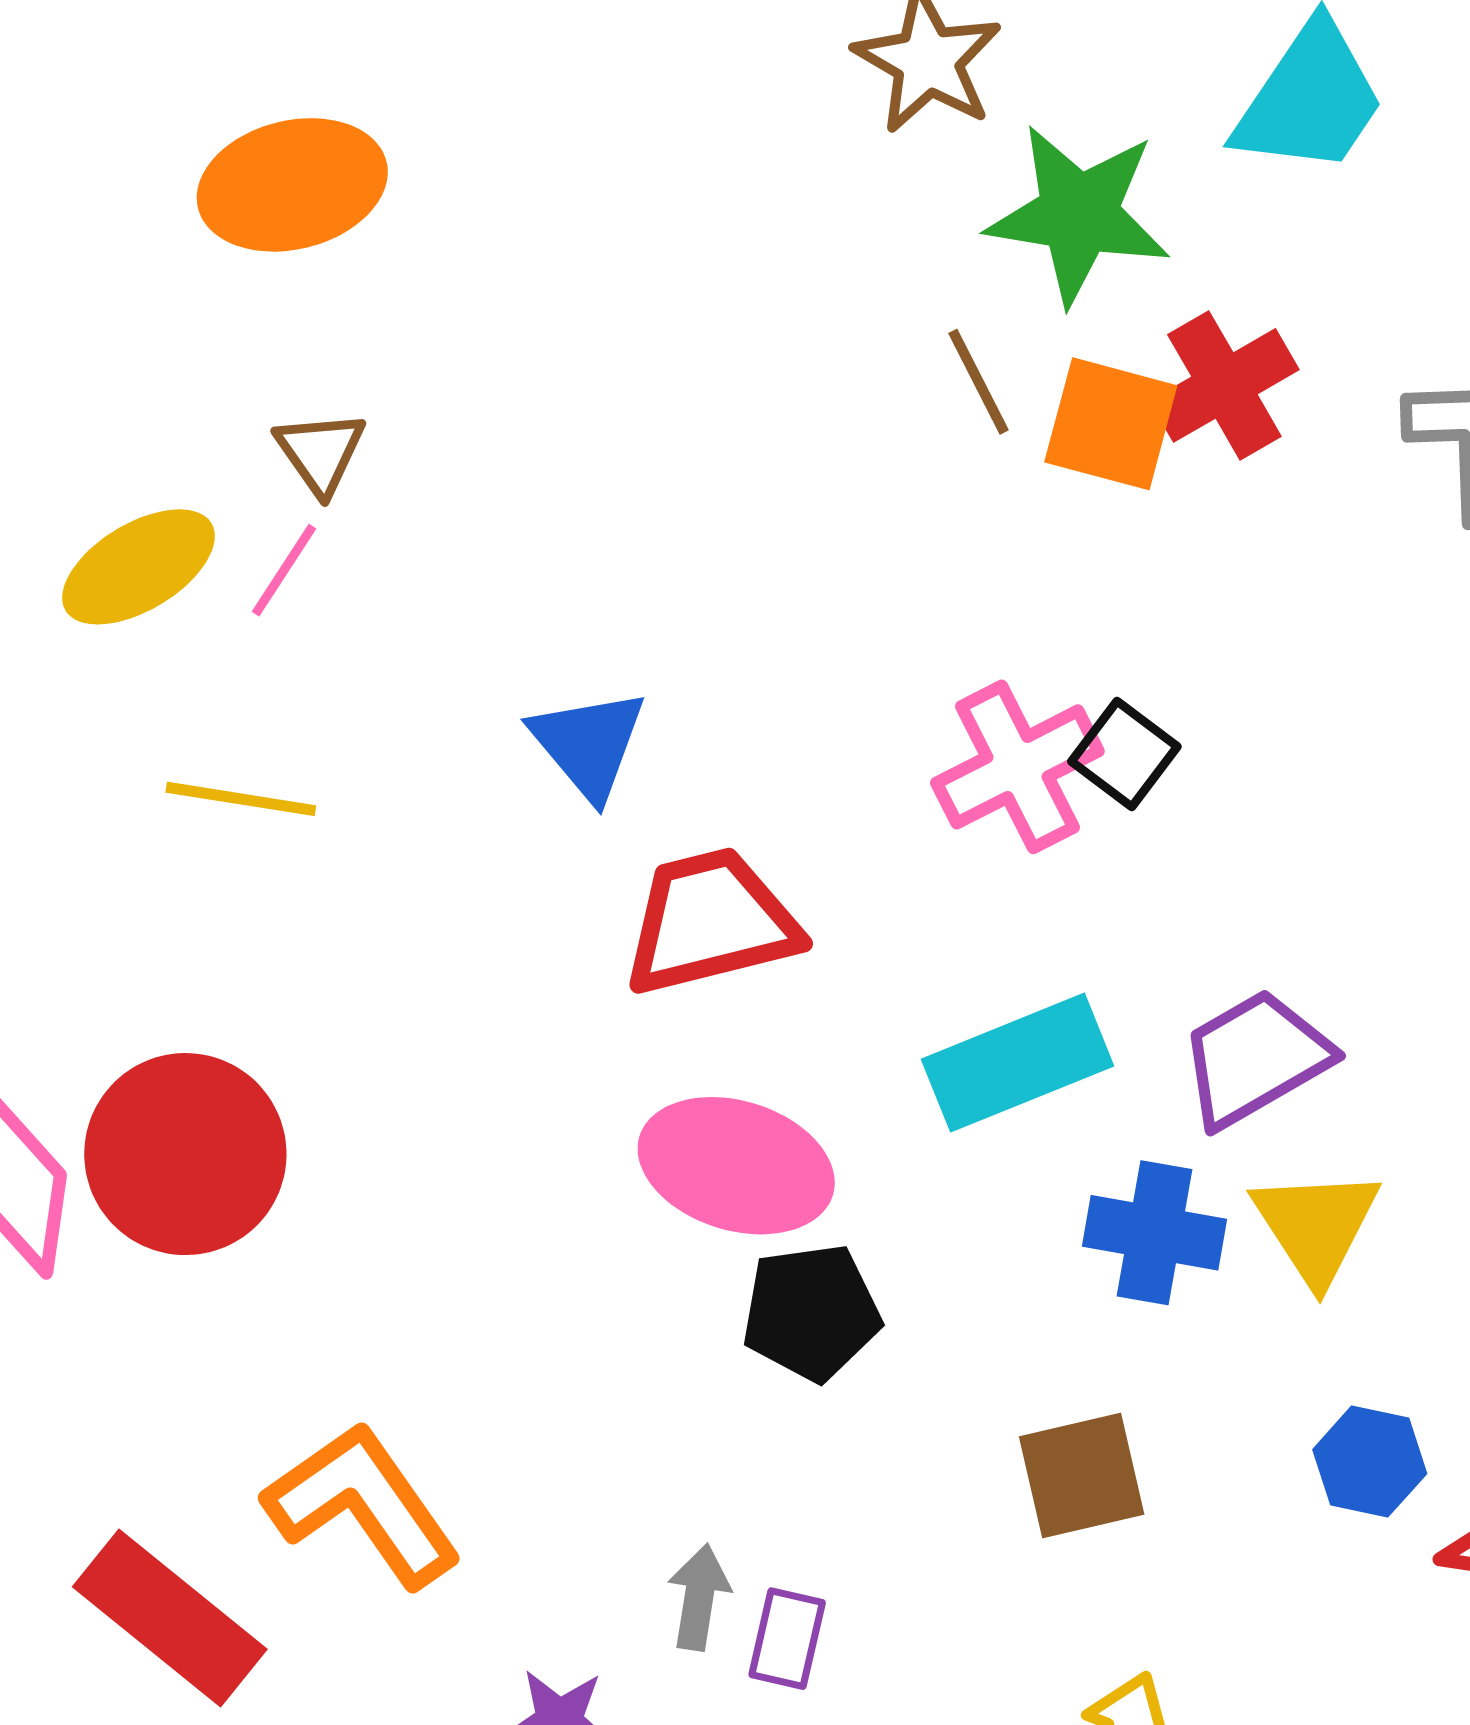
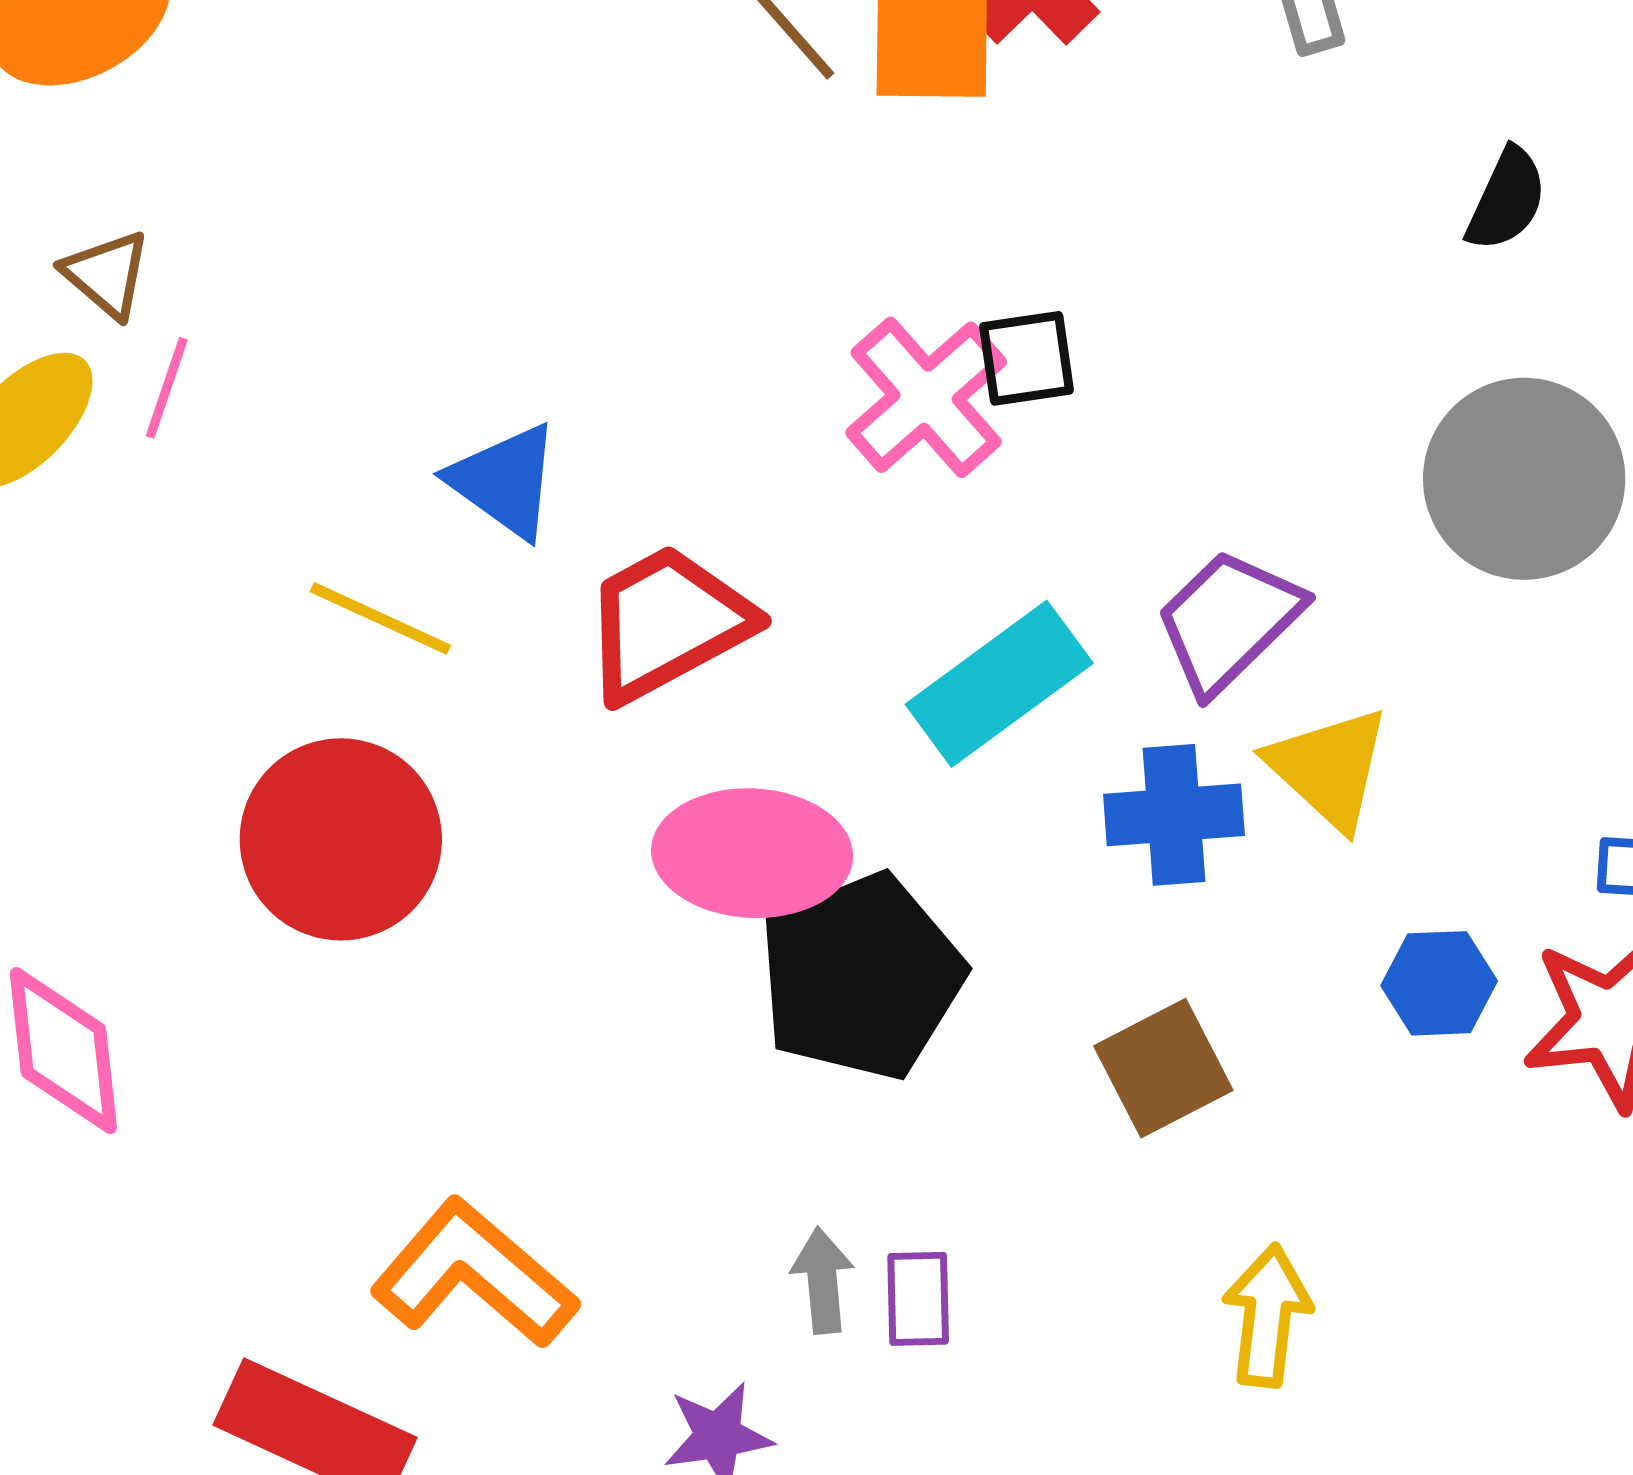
brown triangle: (320, 452) -> (107, 274), moved
black square: (1124, 754) -> (1027, 358), turned -31
yellow line: (241, 799) -> (380, 618), moved, turned 30
red circle: (185, 1154) -> (341, 839), moved
black pentagon: (811, 1312) -> (861, 977), size x1.5

